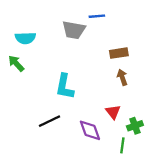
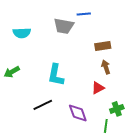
green arrow: (16, 63) -> (12, 72), moved, turned -77
red triangle: (113, 112) -> (98, 88), moved, turned 40

